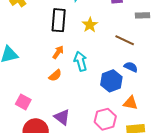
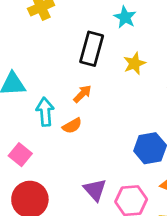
cyan arrow: (81, 61) -> (45, 112), moved
purple triangle: (62, 117) -> (95, 190), moved

